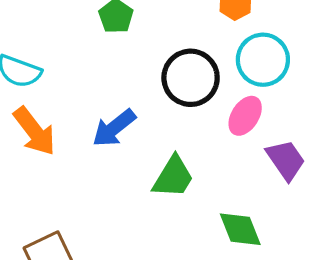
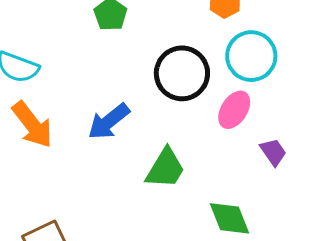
purple trapezoid: (286, 160) -> (273, 152), size x0.7

